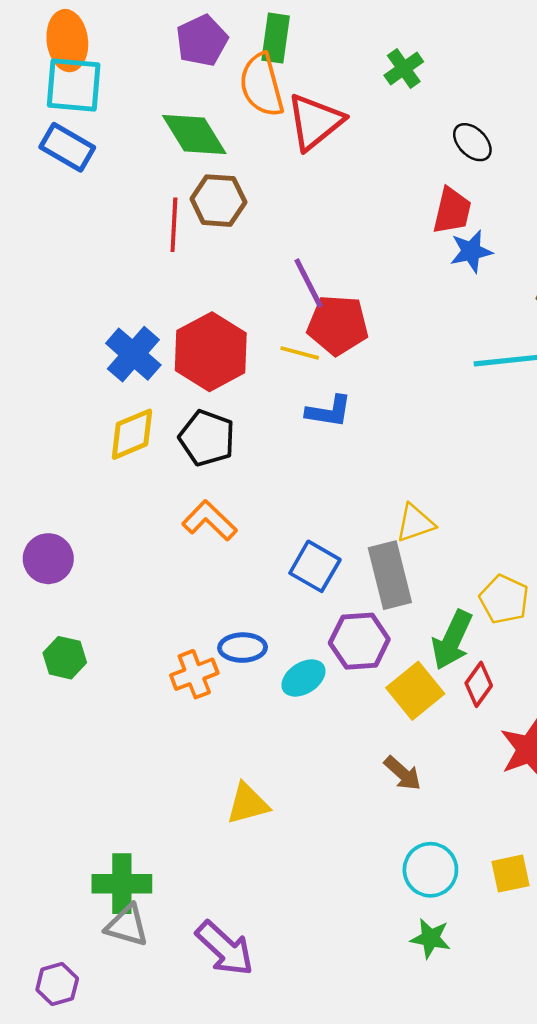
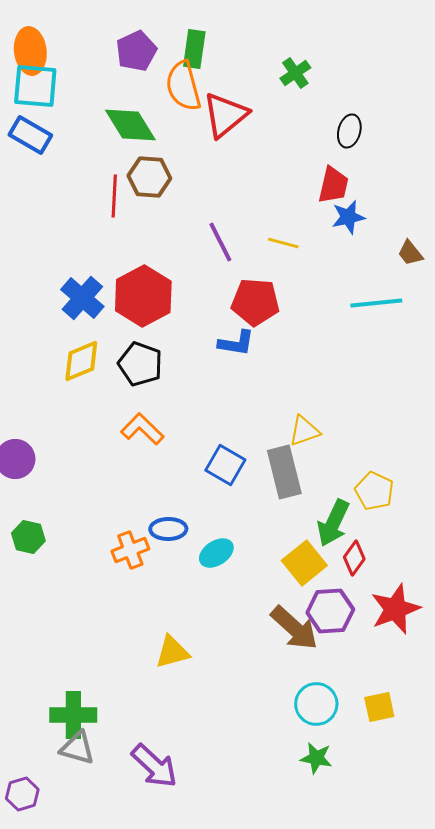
black ellipse: (472, 142) -> (349, 131), turned 60
red pentagon: (338, 325) -> (255, 302), moved
yellow line: (300, 353) -> (283, 243), moved
purple hexagon: (359, 641) -> (330, 611), moved
brown arrow: (403, 773) -> (294, 628), size x1.6

